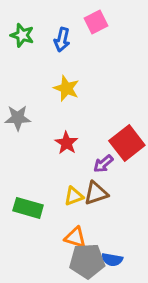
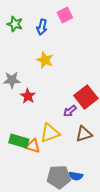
red star: (66, 143) -> (28, 96), moved
brown triangle: (96, 193) -> (84, 134), moved
yellow triangle: (74, 196) -> (50, 133), size x1.5
orange triangle: (75, 237) -> (33, 146), moved

